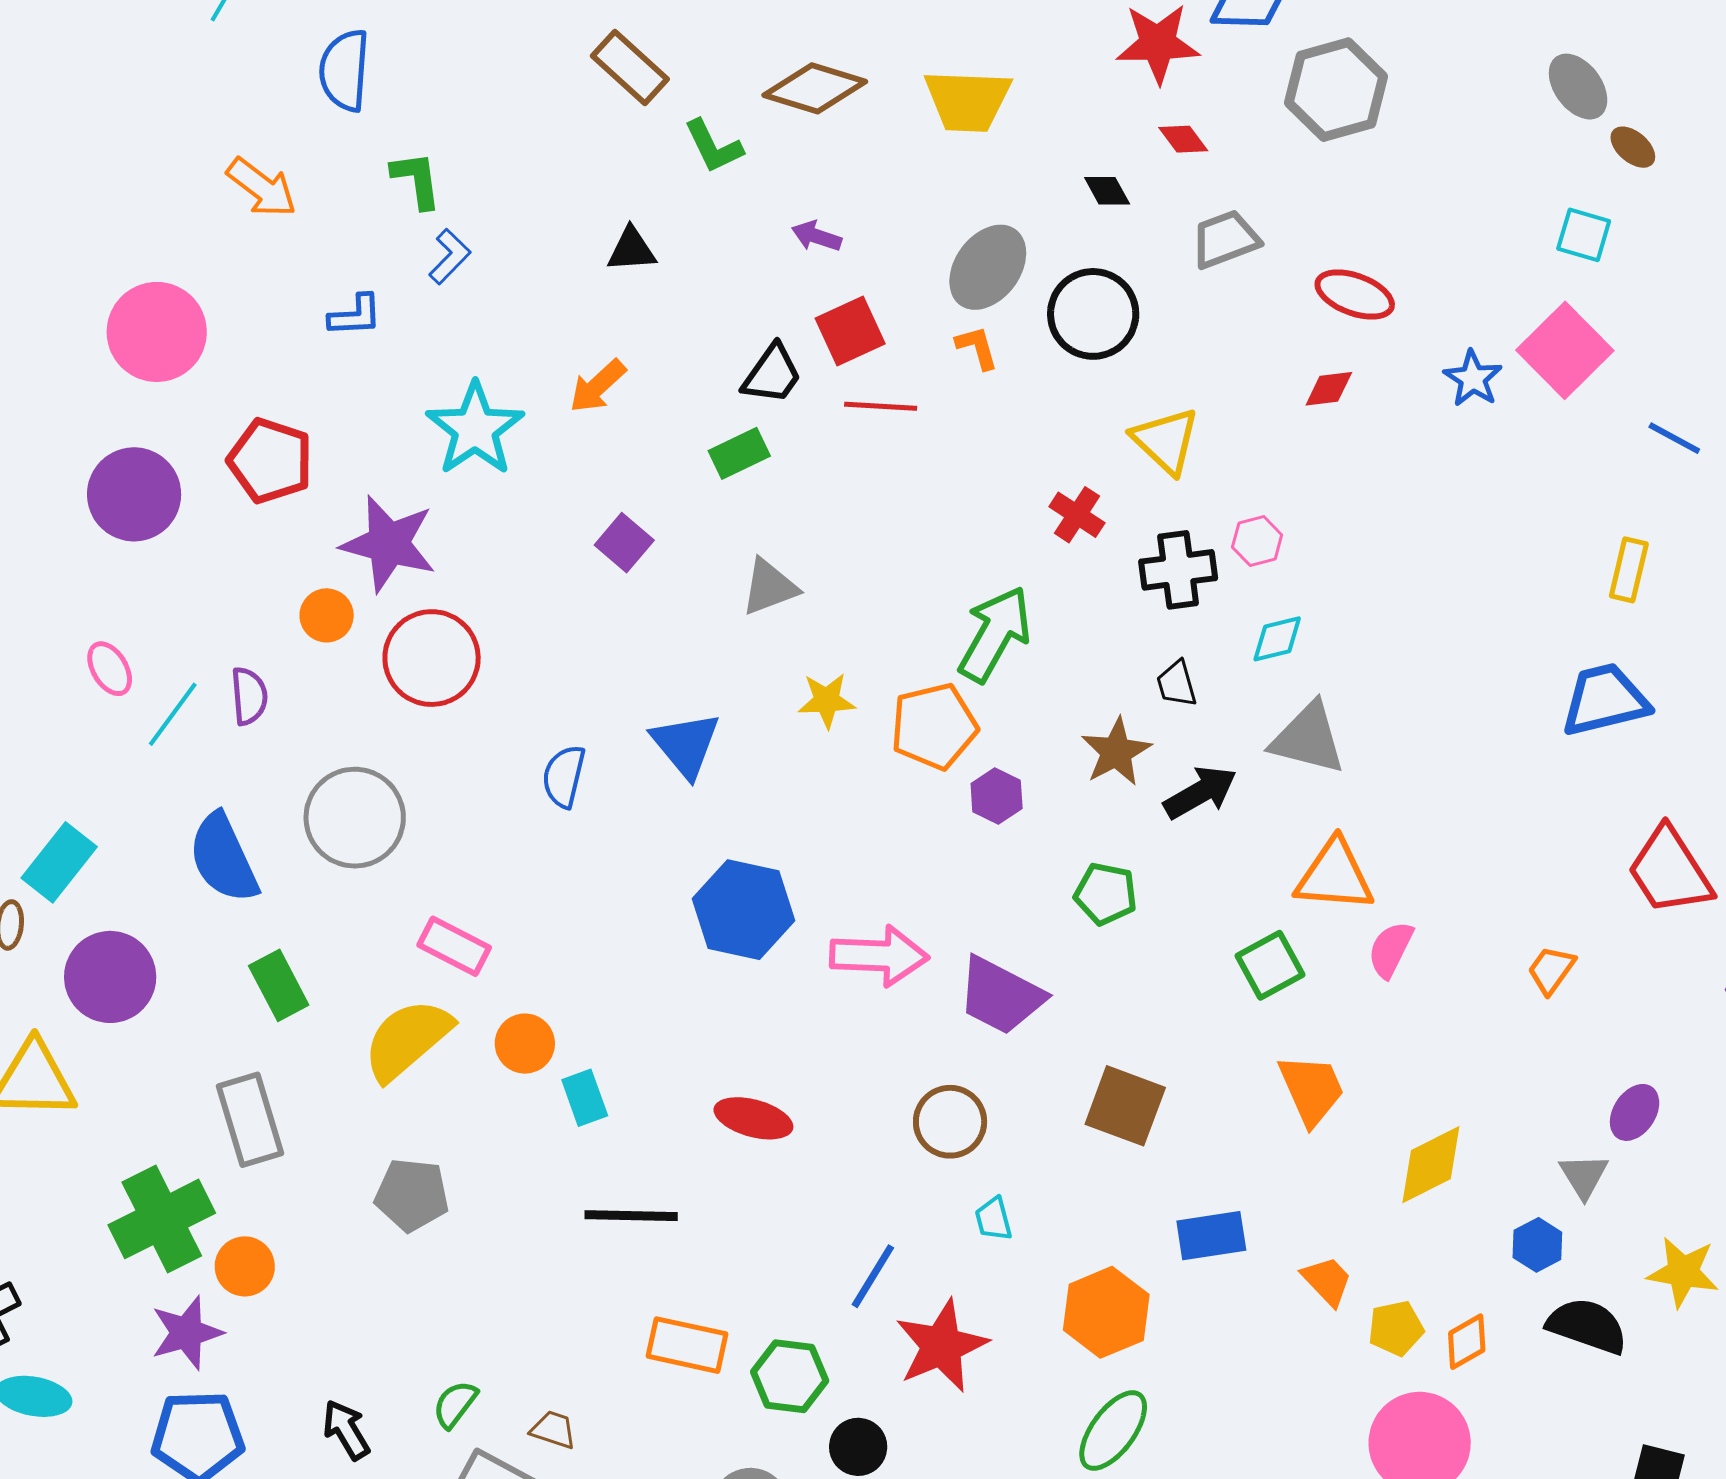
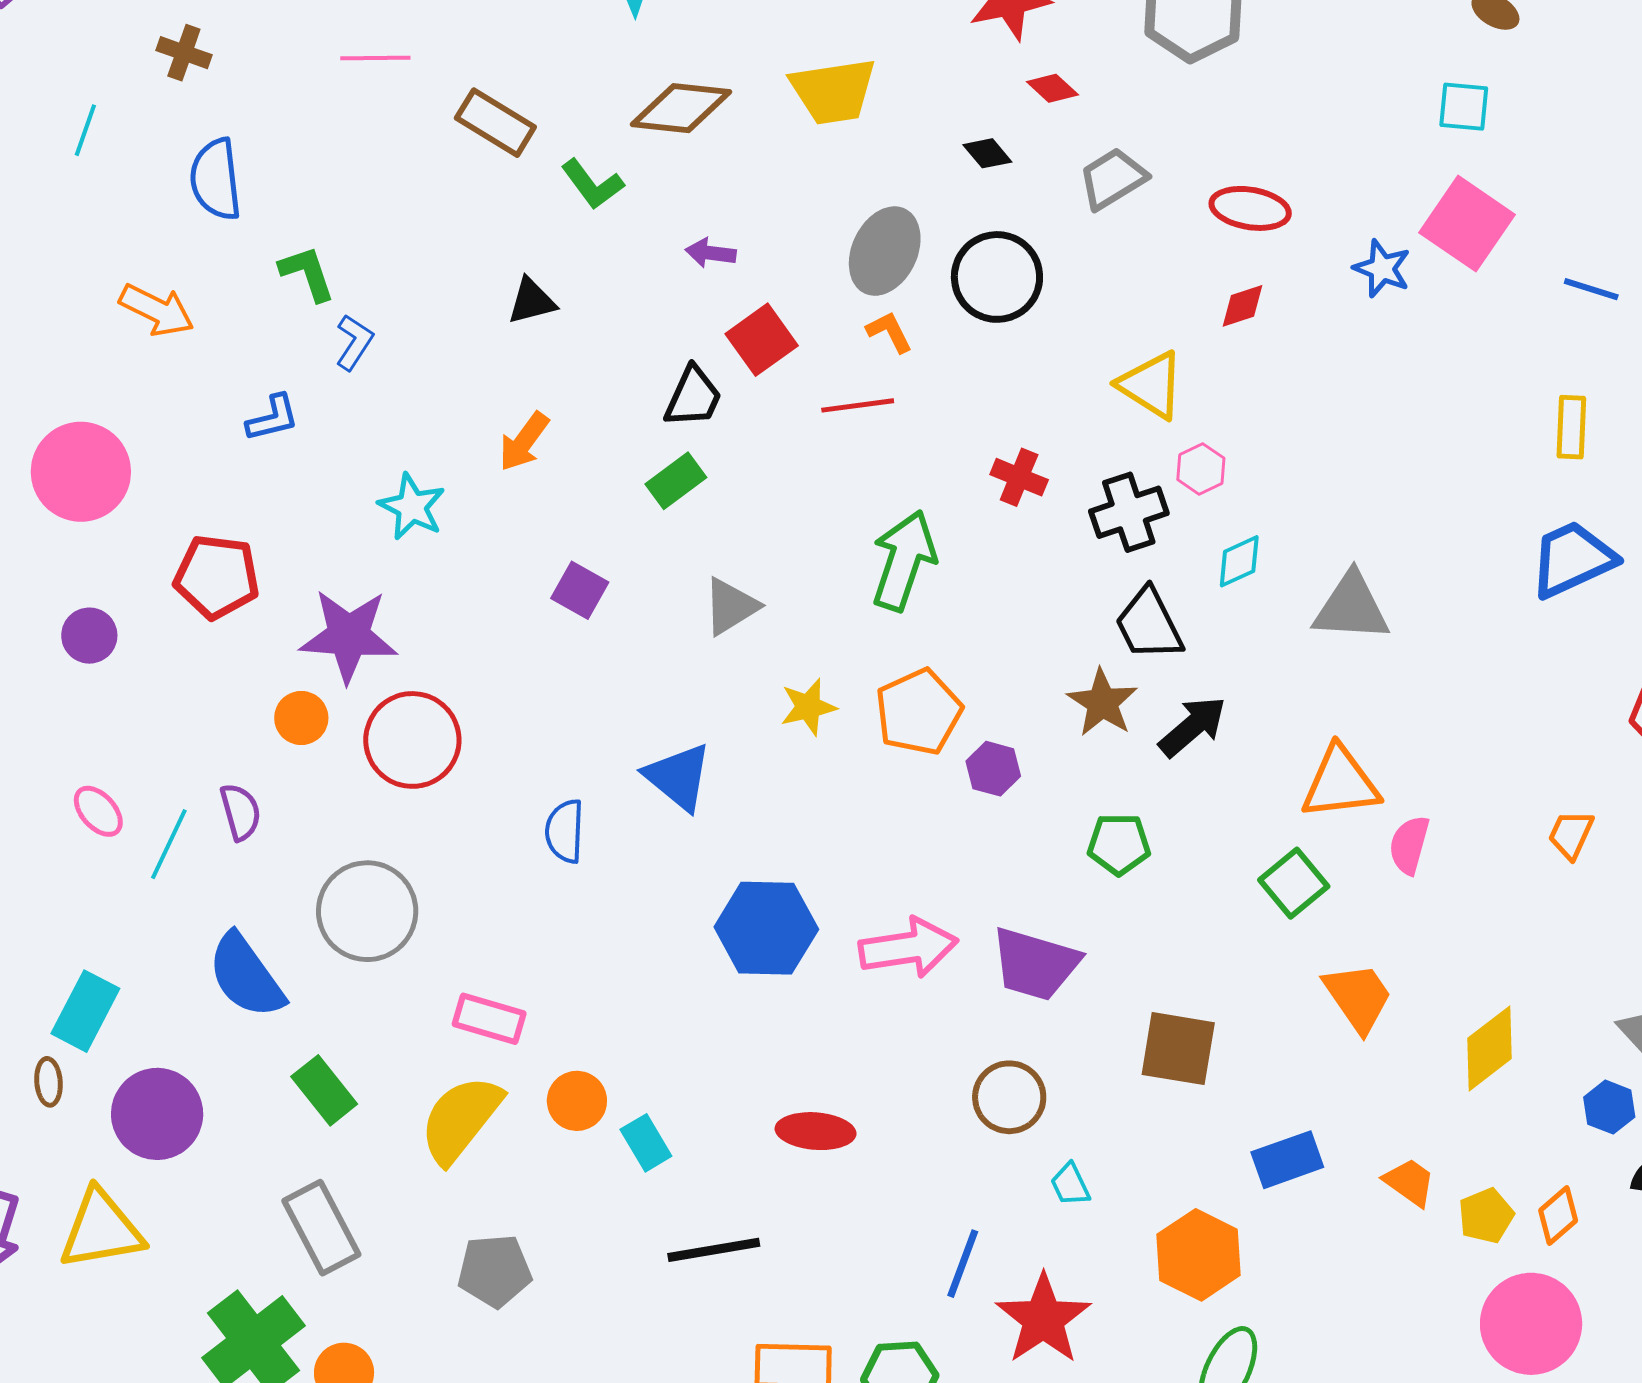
red line: (881, 406) -> (858, 405), moved
cyan star: (475, 429) -> (412, 507), size x0.7
yellow triangle: (1166, 441) -> (1151, 385), moved
purple circle: (134, 494) -> (89, 636), size x0.6
green arrow: (995, 634) -> (904, 561), moved
black trapezoid: (1177, 684) -> (1149, 624), size x1.6
gray triangle: (1308, 738) -> (1351, 607), moved

